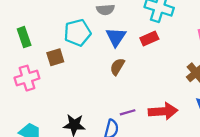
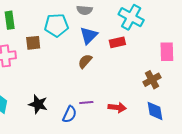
red arrow: (163, 111) -> (117, 107), size x0.7

